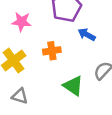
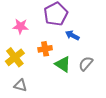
green triangle: (73, 86) -> (63, 64), moved

